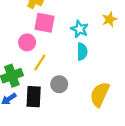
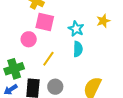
yellow line: (40, 62) -> (48, 59), moved
gray circle: (59, 84) -> (55, 87), moved

